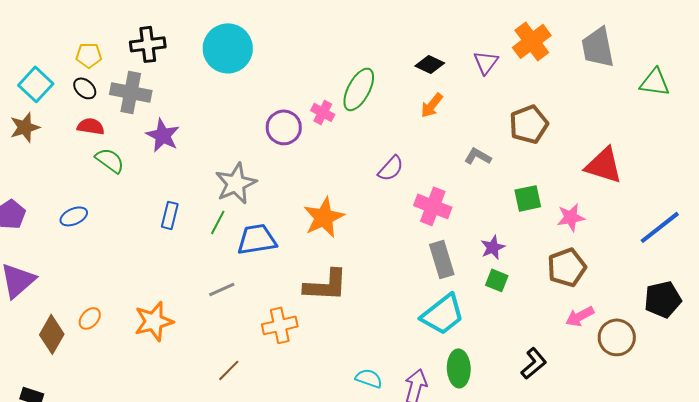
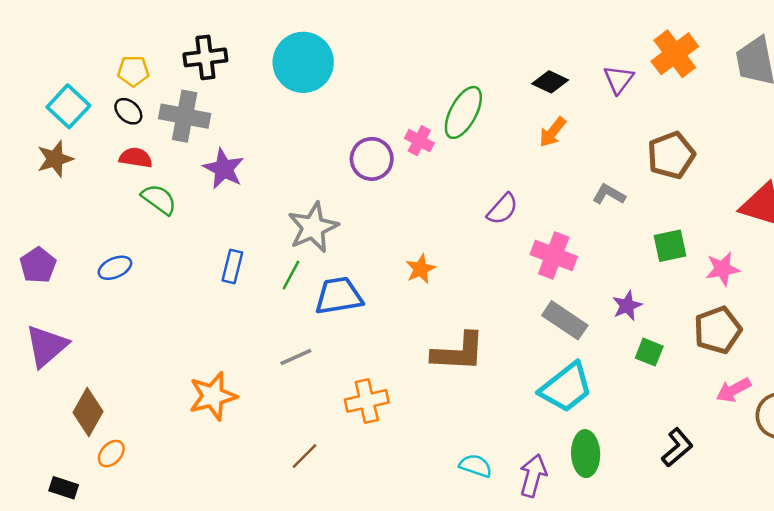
orange star: (324, 217) -> (421, 269), size x0.6
gray rectangle: (442, 259) -> (565, 320), turned -39
green square: (497, 280) -> (649, 352), moved
brown L-shape: (326, 285) -> (458, 352), moved
orange ellipse: (90, 318) -> (111, 454), moved

